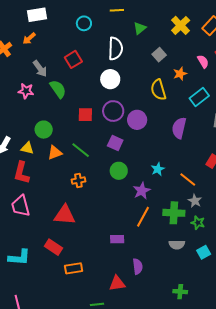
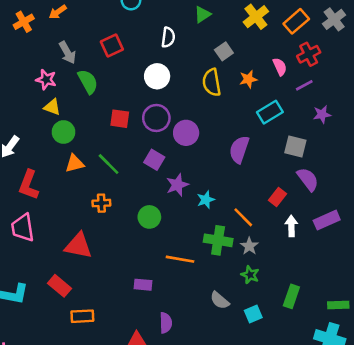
white semicircle: (115, 49) -> (168, 37), size x0.7
yellow semicircle: (158, 90) -> (212, 82), moved
yellow triangle: (27, 148) -> (52, 107), moved
green circle: (119, 171) -> (149, 217), moved
purple star: (142, 191) -> (177, 185), moved
green cross: (174, 213) -> (218, 240), moved
orange line: (143, 217) -> (180, 259), turned 65
gray semicircle: (177, 245) -> (220, 300), turned 35

